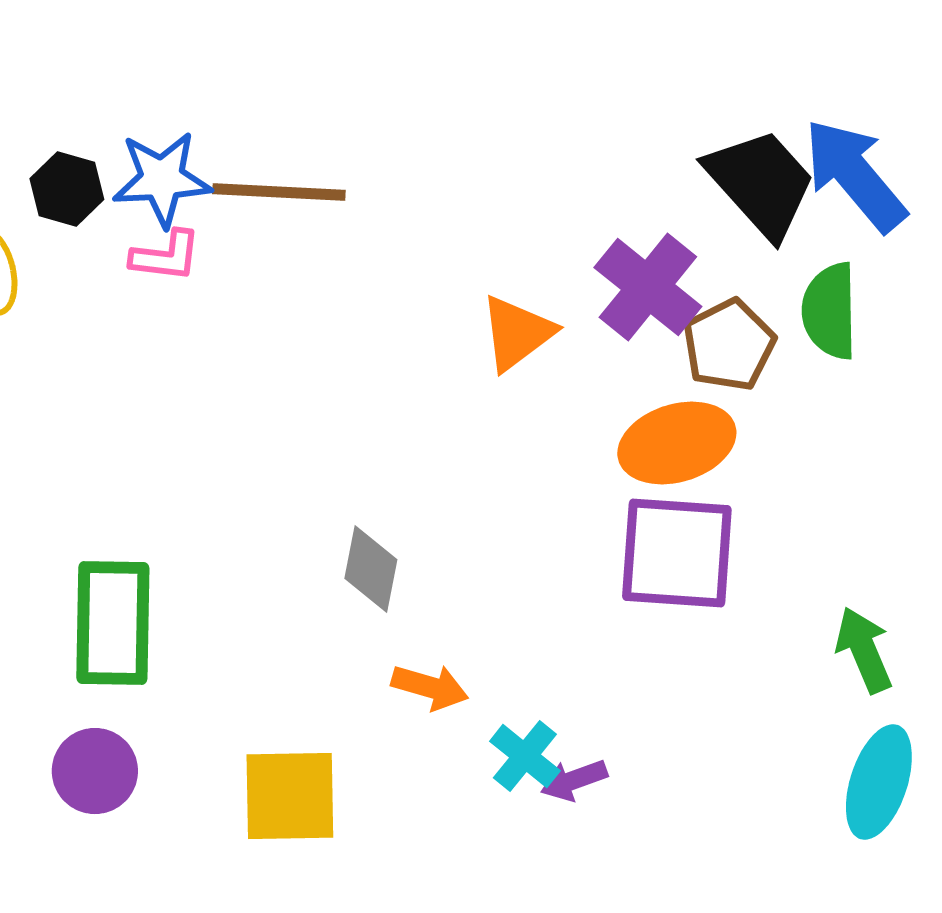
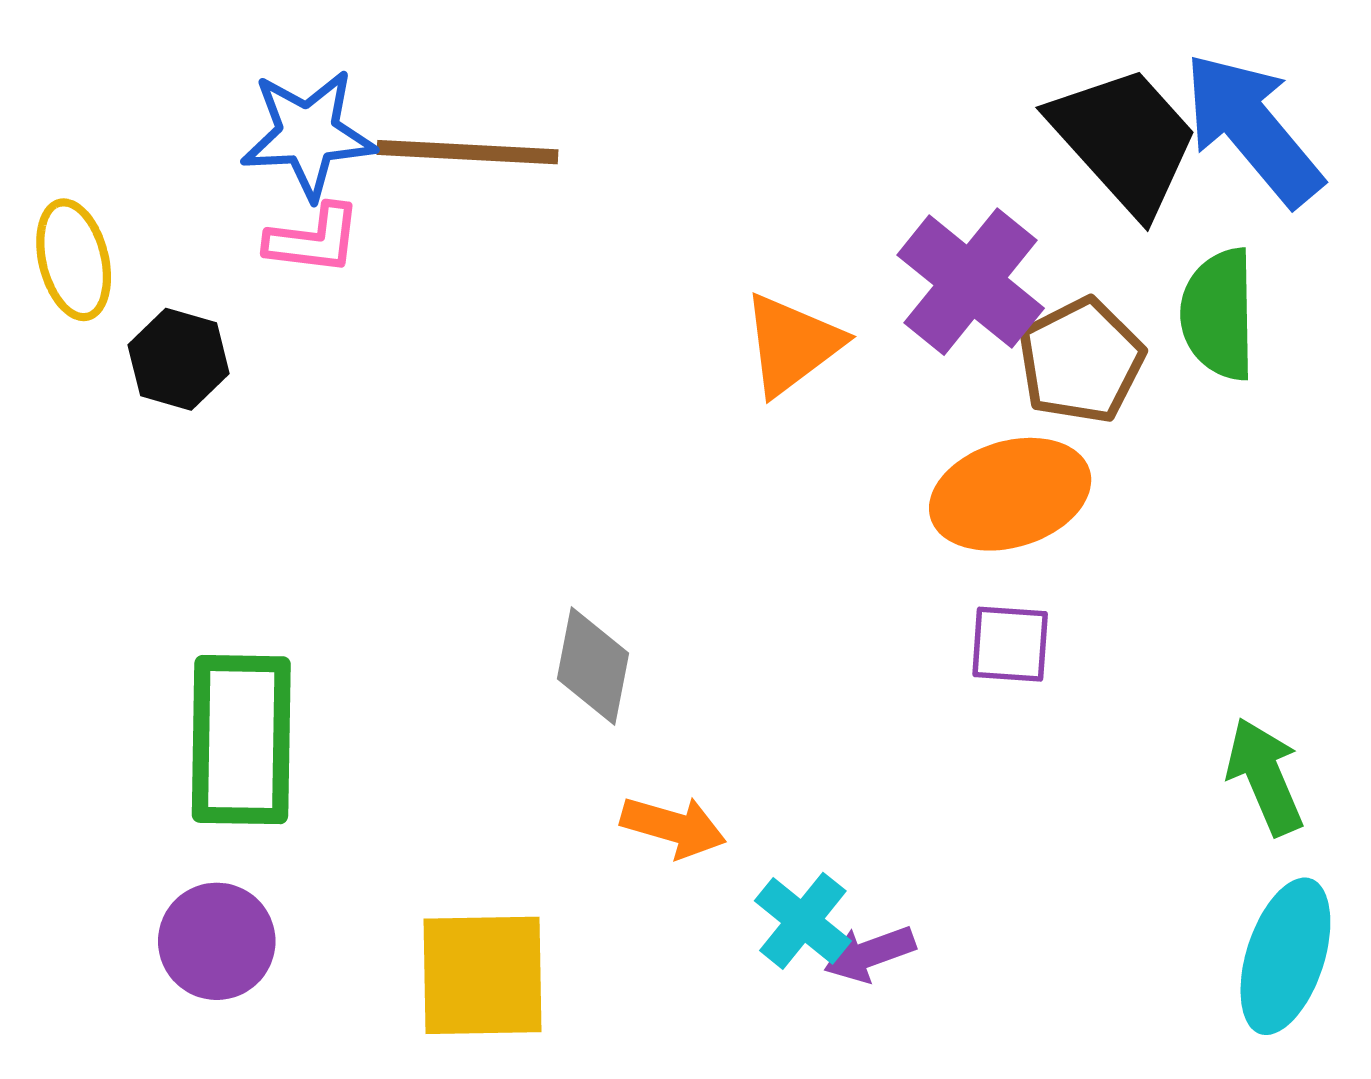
black hexagon: (67, 189) -> (179, 359), moved
purple square: (677, 553) -> (1010, 644), size x0.5

